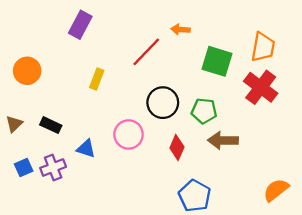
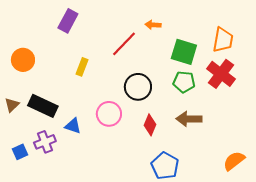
green pentagon: (204, 111) -> (184, 82), moved
black rectangle: (51, 125) -> (43, 106), size x1.6
blue square: (24, 167) -> (20, 152), moved

